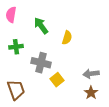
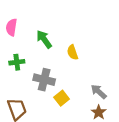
yellow semicircle: (67, 38) -> (72, 52), turned 144
gray arrow: (91, 74) -> (99, 92), turned 49

